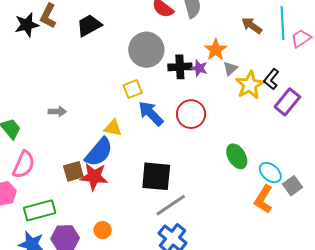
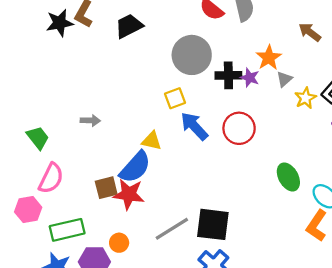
yellow star: (250, 85) -> (305, 98), size x0.7
black square: (156, 176) -> (213, 224), moved
gray line: (171, 205) -> (172, 229), moved
orange circle: (103, 230) -> (119, 243), moved

